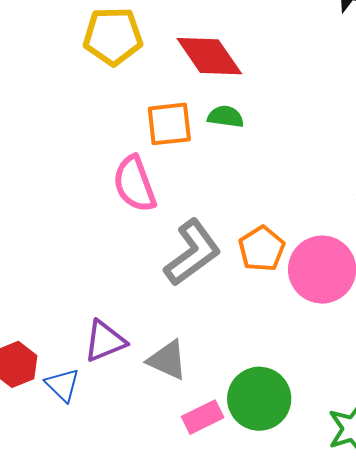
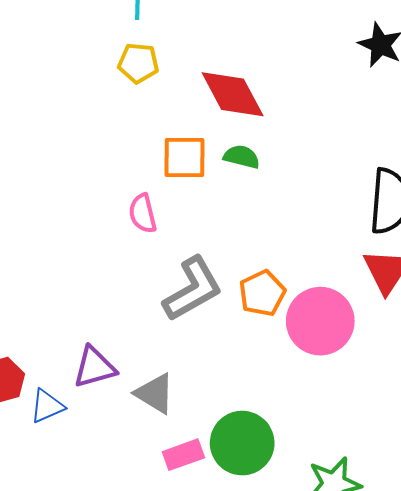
yellow pentagon: (113, 36) -> (138, 63), size x0.7
pink semicircle: (135, 184) -> (143, 213), size x0.7
blue triangle: (63, 385) -> (47, 406), turned 45

